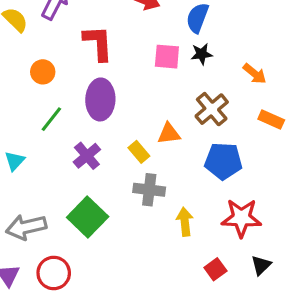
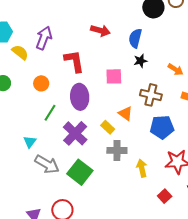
pink square: (167, 57) -> (114, 76), moved
brown cross: (212, 109) -> (151, 95), turned -30
orange triangle: (169, 134) -> (125, 113), turned 49
purple cross: (87, 156) -> (75, 133), size x1.4
gray arrow: (26, 227) -> (47, 164), moved, turned -130

